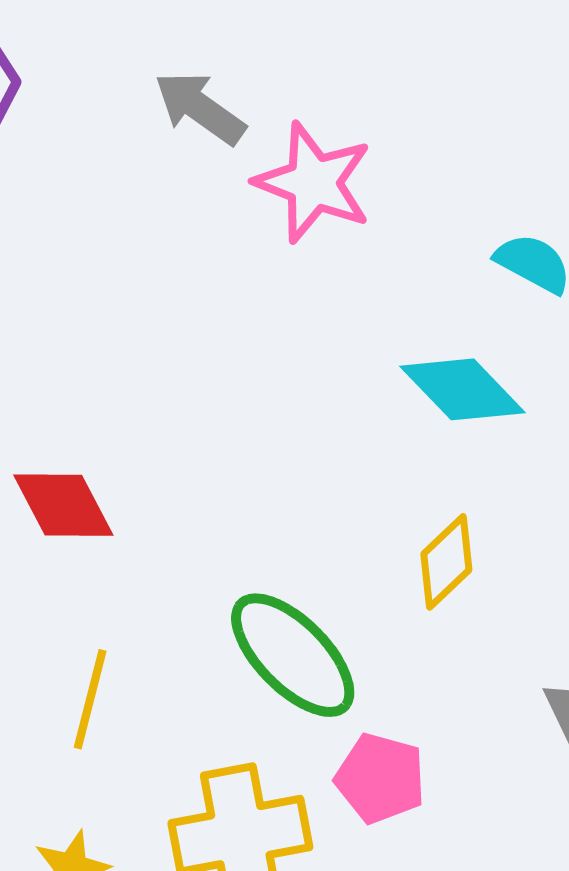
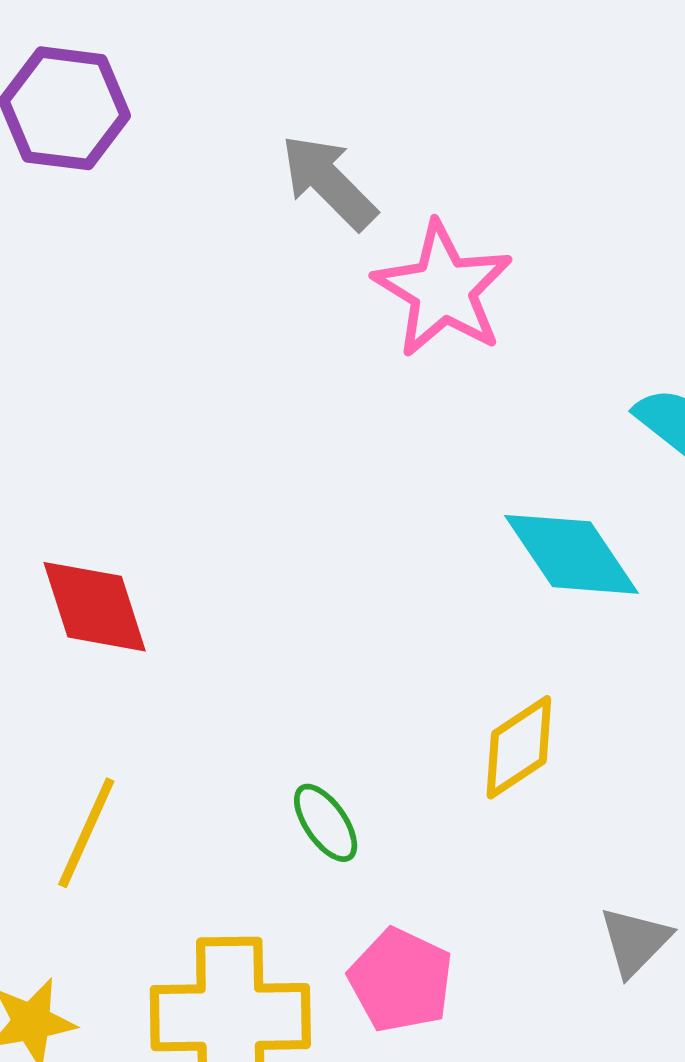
green ellipse: (293, 655) -> (326, 823), size x0.5

